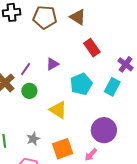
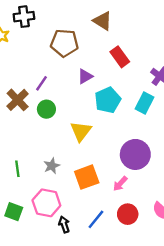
brown pentagon: (45, 17) -> (64, 43), moved
purple triangle: (52, 64) -> (85, 76), moved
yellow triangle: (58, 110) -> (81, 131), turned 36

